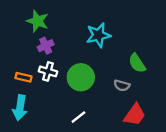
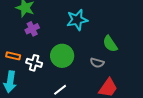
white cross: (48, 71) -> (34, 63), moved

